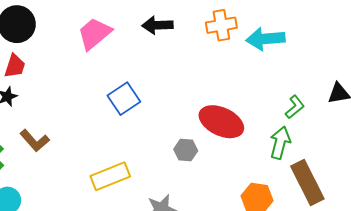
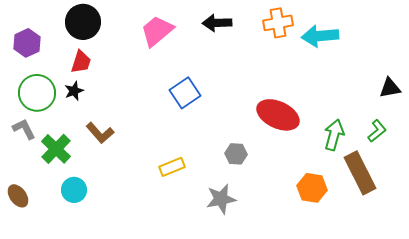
green L-shape: (295, 107) -> (377, 131), moved
gray hexagon: (186, 150) -> (236, 154), moved
yellow rectangle: (110, 176) -> (172, 167), size x0.7

